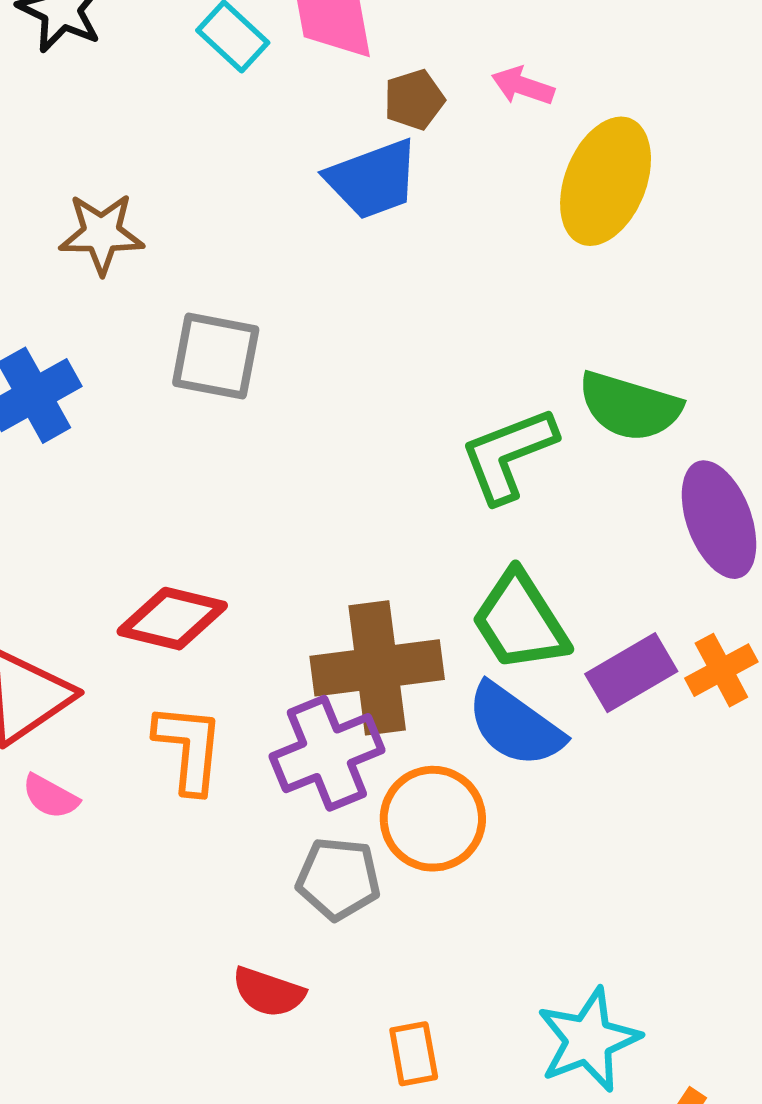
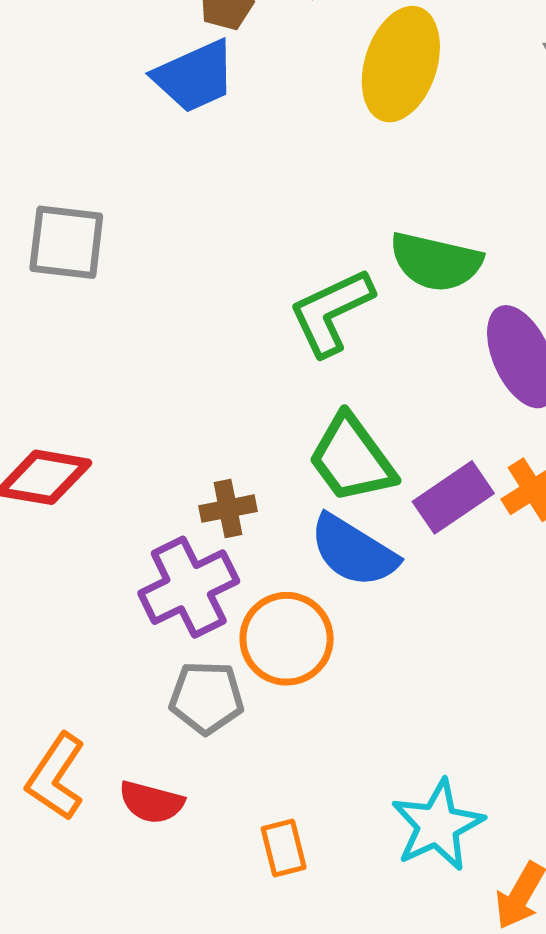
brown cross: (377, 668) -> (228, 509), size x0.5
orange L-shape: (189, 748) -> (56, 777), moved, turned -148

